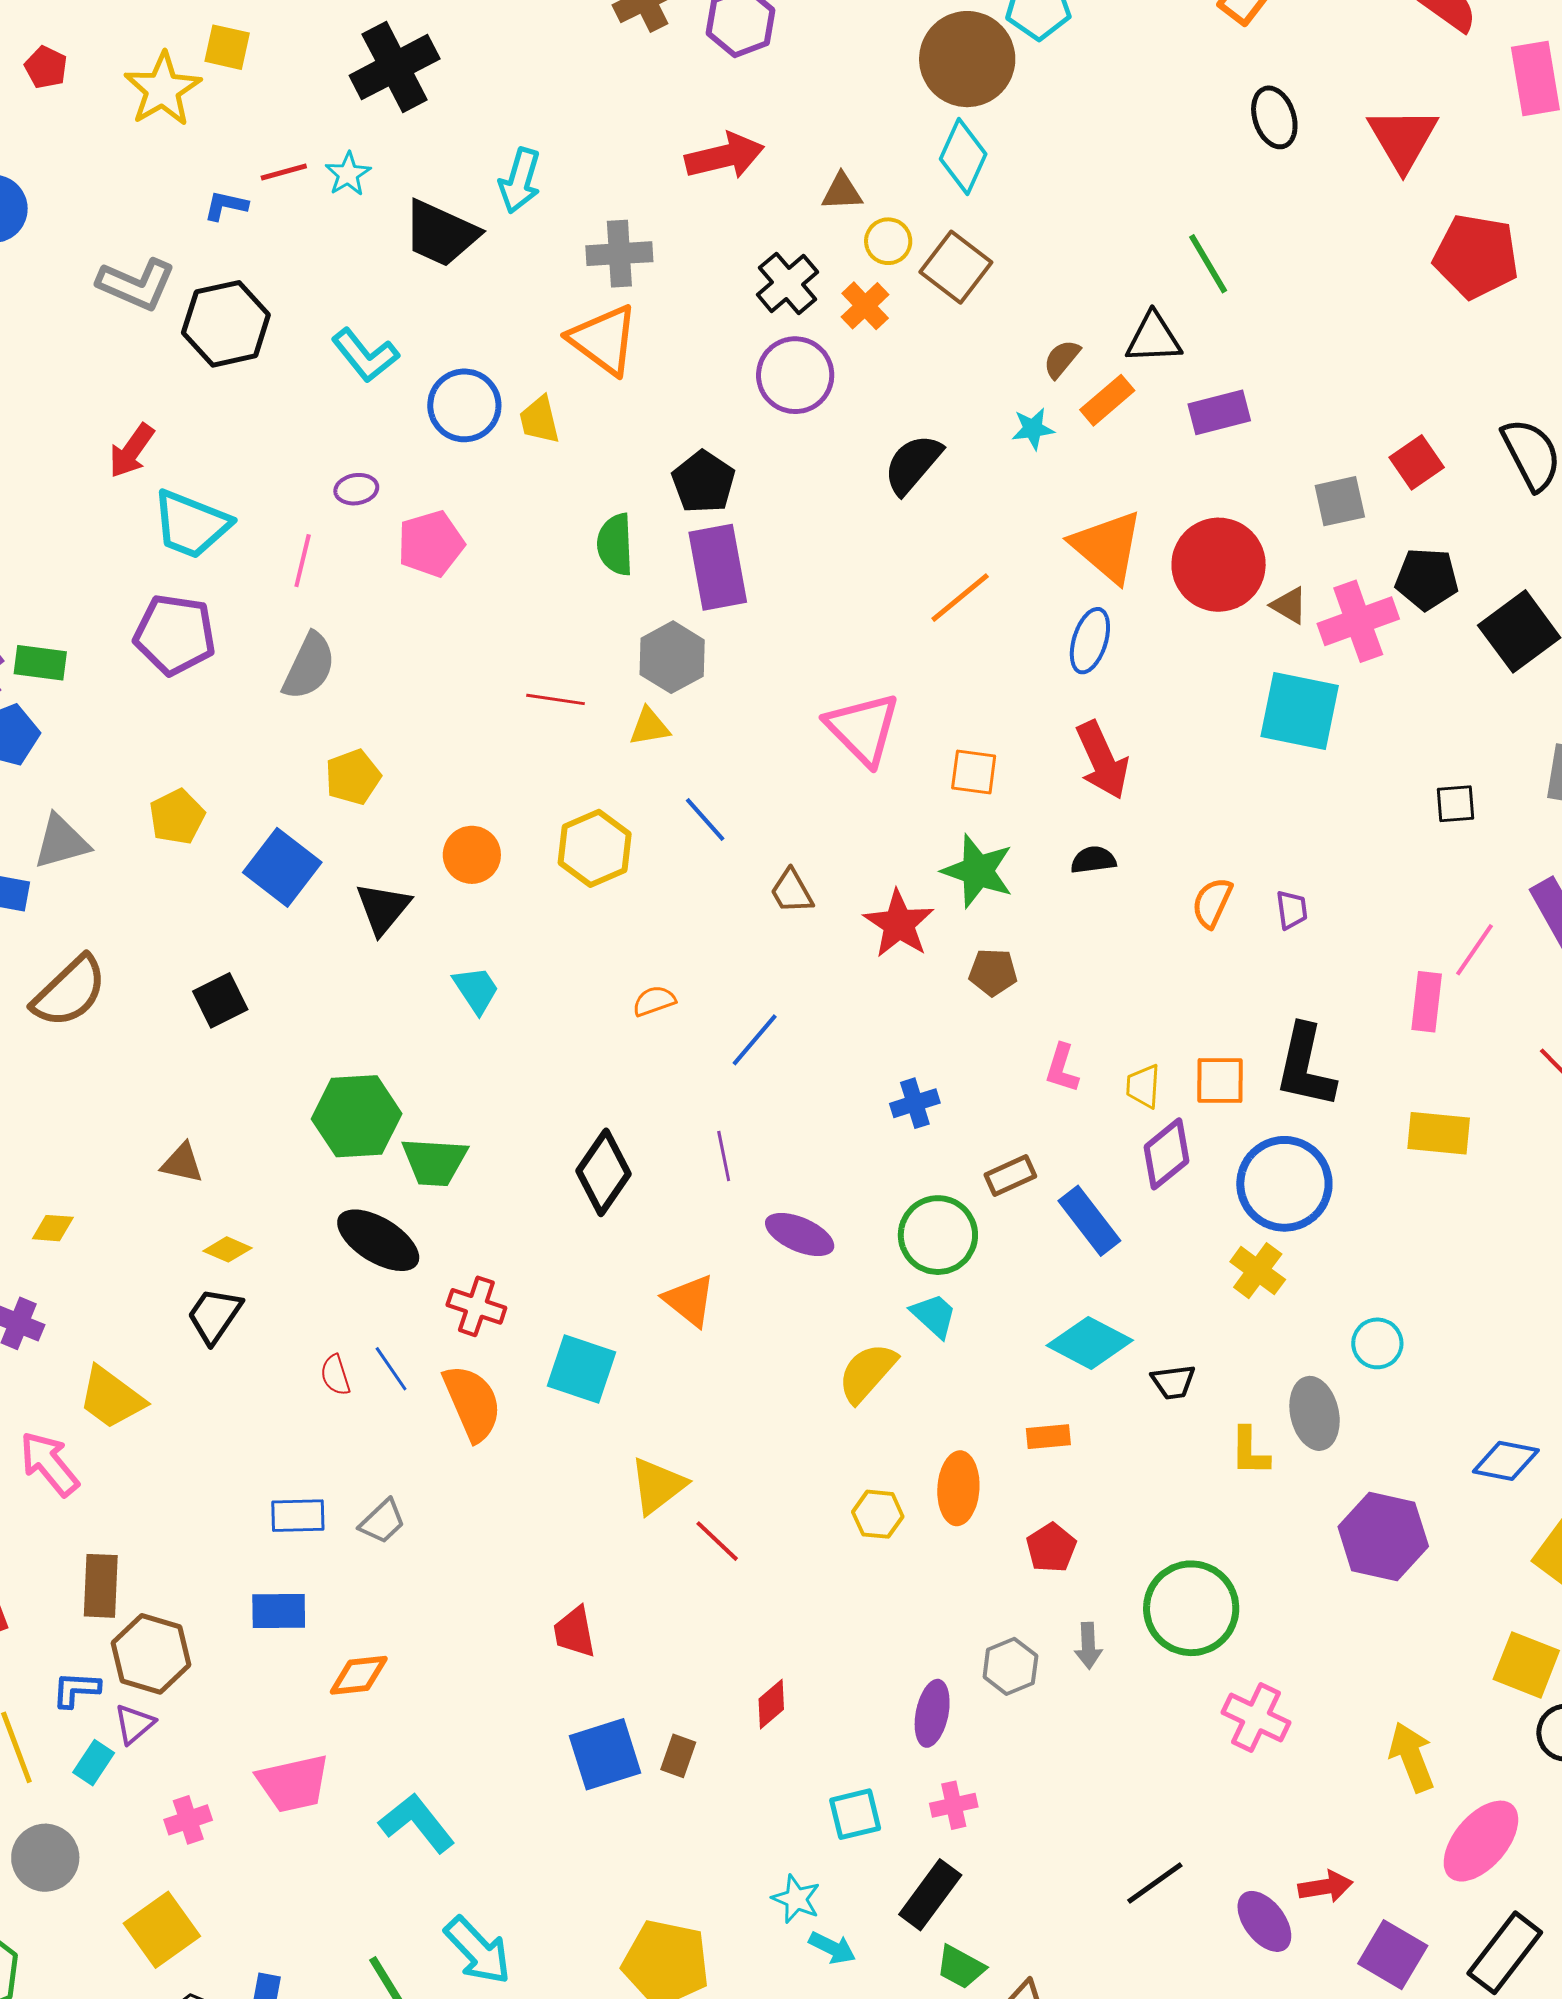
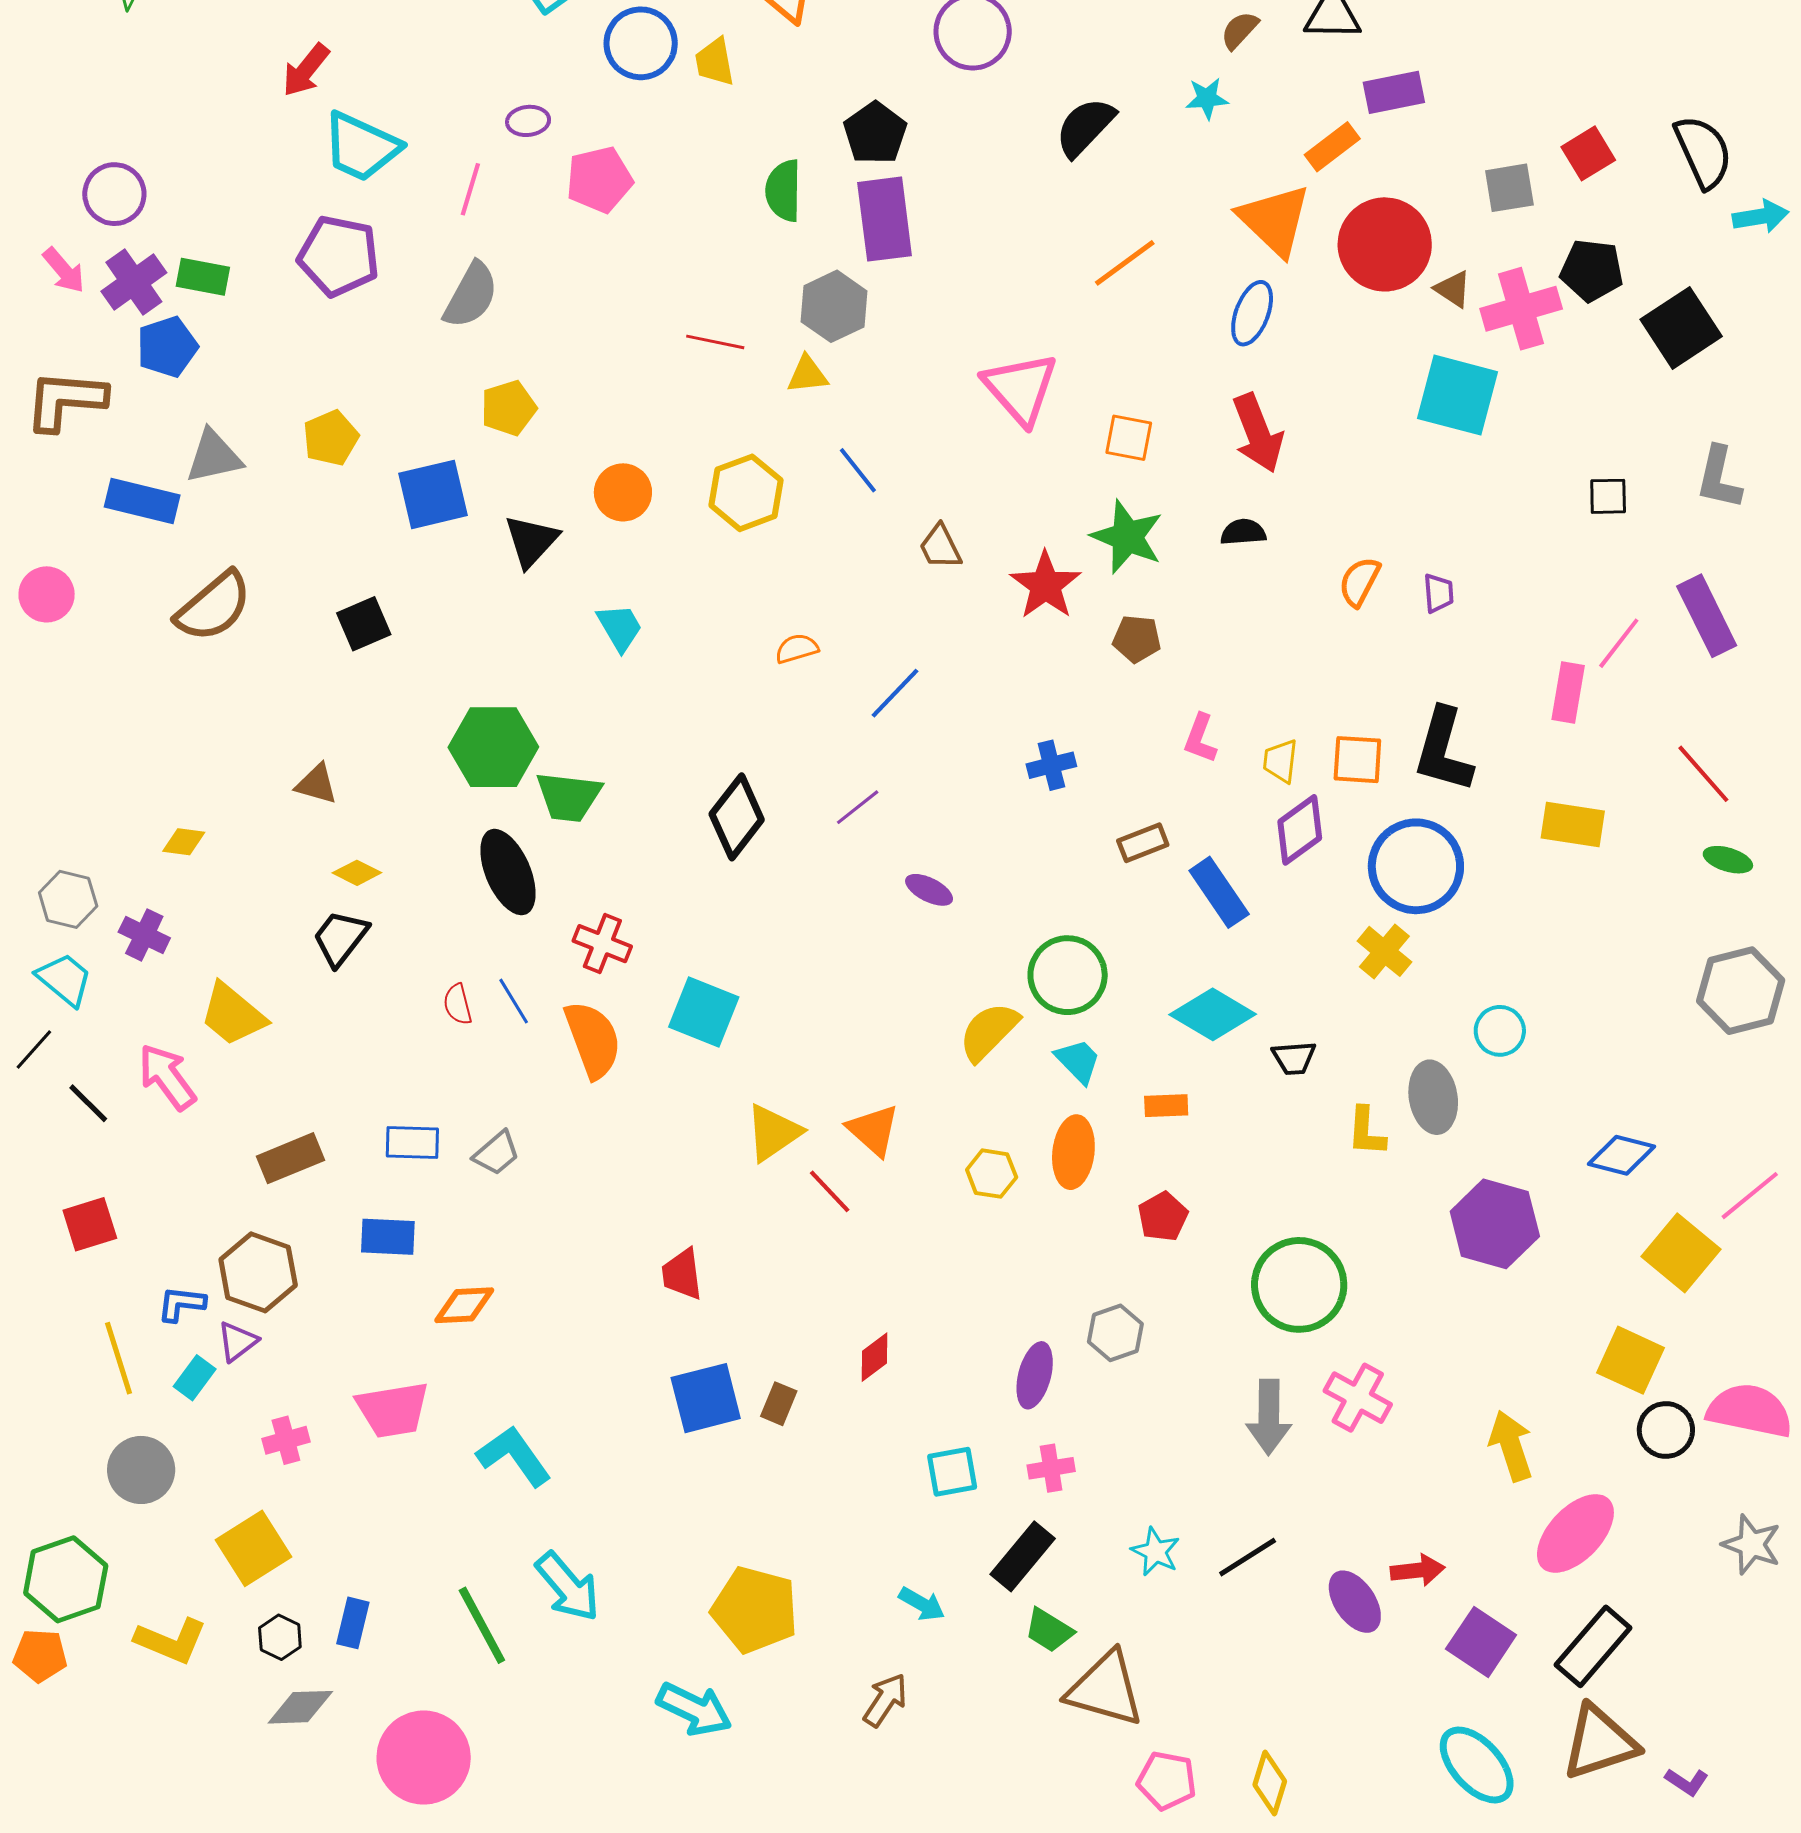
orange rectangle: (1107, 400) -> (1332, 147), moved
blue square: (282, 867) -> (433, 494), turned 36
purple line: (724, 1156) -> (858, 807), turned 60
purple ellipse: (800, 1234) -> (929, 890), size x0.7
green circle: (938, 1235) -> (1068, 975), moved
black ellipse: (378, 1240) -> (508, 872), turned 32
orange triangle: (689, 1300) -> (873, 1130), moved
cyan trapezoid: (934, 1315) -> (1078, 1061), moved
brown rectangle: (101, 1586) -> (290, 1158), moved, turned 62
gray arrow: (1088, 1646) -> (1269, 1417), moved, size x1.6
cyan star: (796, 1899) -> (1156, 1552), moved

